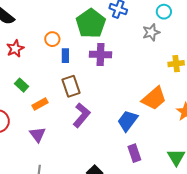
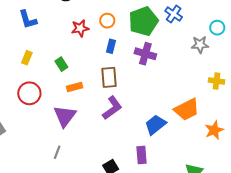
orange circle: (52, 39) -> (107, 21), moved
red star: (15, 49) -> (80, 28), moved
purple triangle: (38, 134) -> (65, 116), size x1.4
purple rectangle: (134, 153) -> (141, 155), moved

